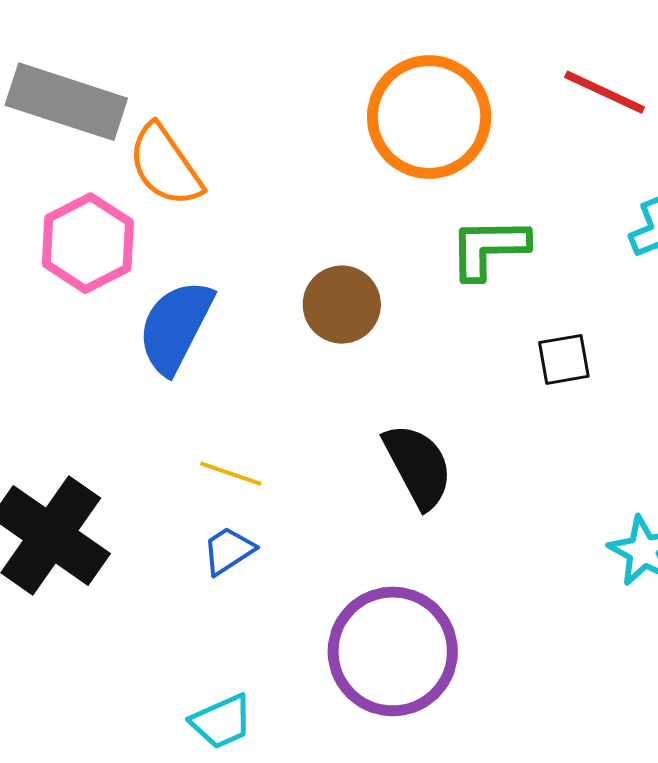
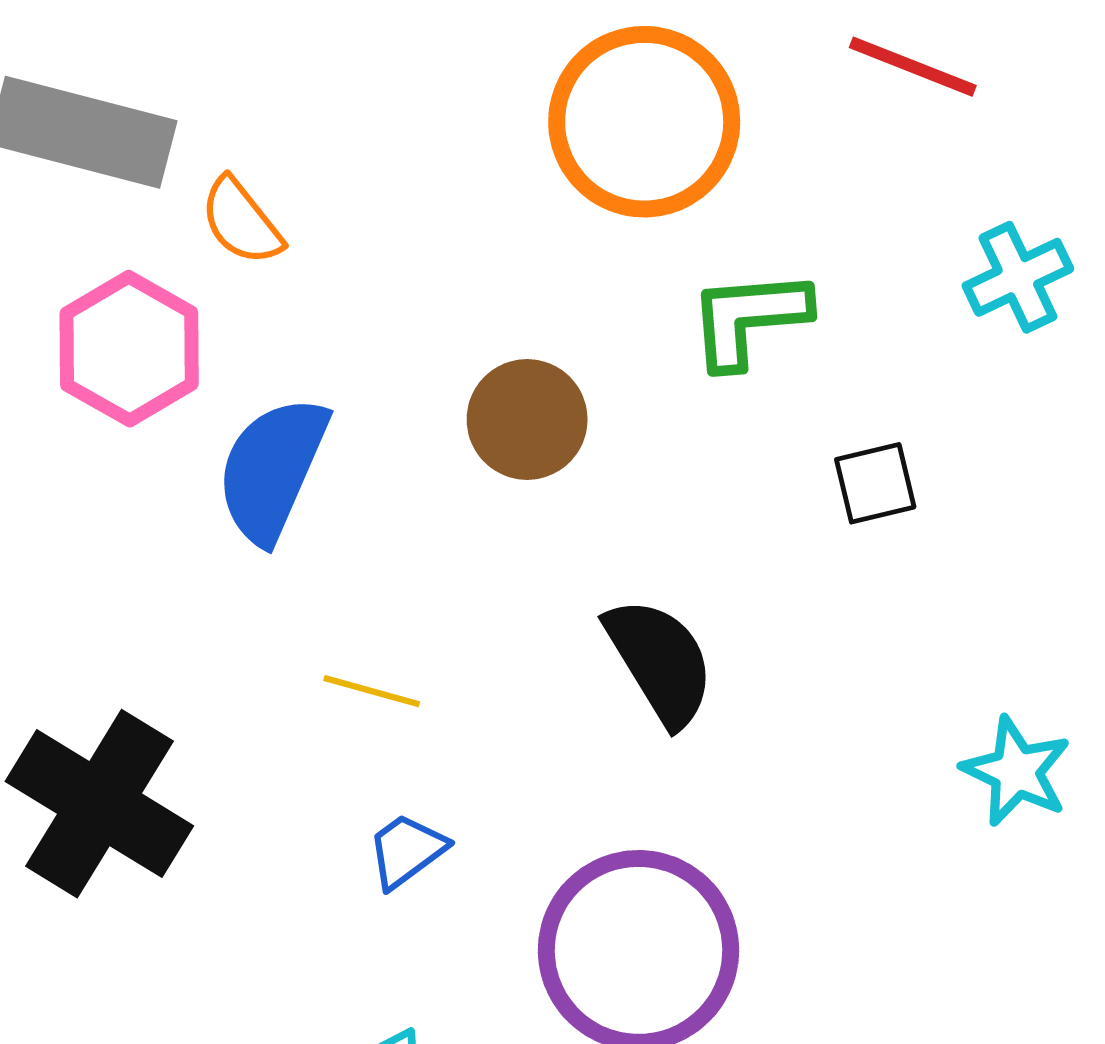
orange semicircle: (165, 165) -> (241, 221), size x0.7
blue trapezoid: (228, 551) -> (407, 851), moved

